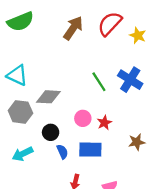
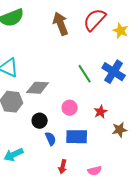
brown arrow: (73, 28) -> (61, 24), turned -55
red star: (104, 123) -> (101, 112), moved
cyan arrow: (23, 154) -> (14, 155), moved

